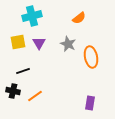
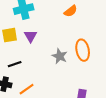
gray star: (68, 44) -> (60, 56), moved

